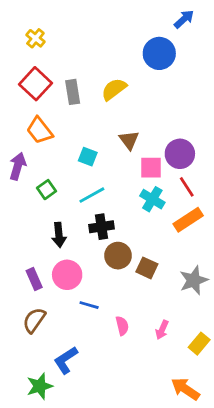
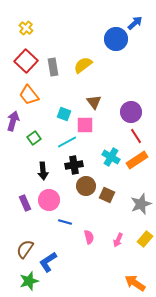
blue arrow: (184, 19) -> (135, 23), moved
pink square: (151, 168) -> (85, 125), moved
cyan cross: (152, 199) -> (111, 157), moved
brown semicircle: (34, 320) -> (25, 249), moved
yellow rectangle: (199, 344) -> (145, 239), moved

